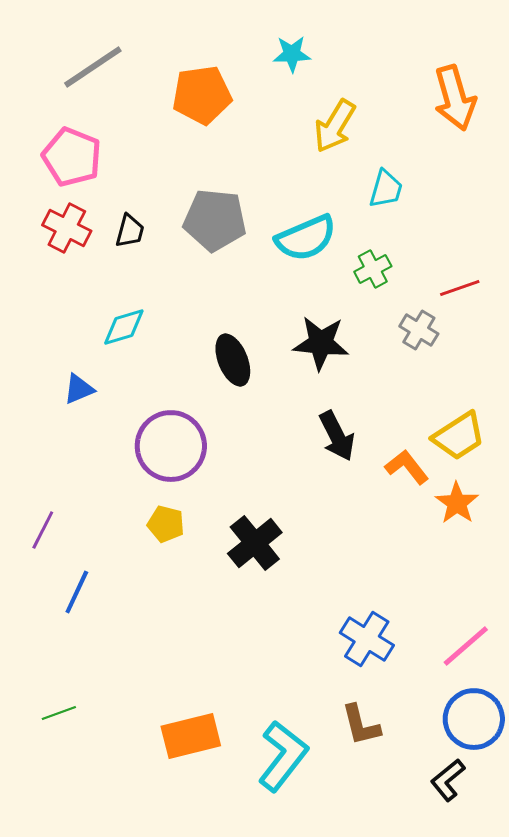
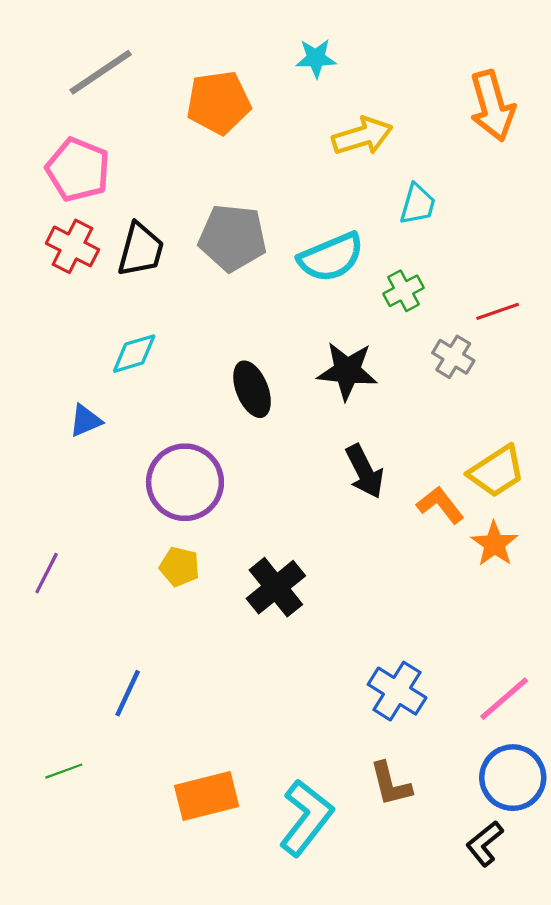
yellow arrow: (335, 126) -> (362, 136), turned -138
black trapezoid: (130, 231) -> (141, 250), size x1.5
blue line: (77, 592) -> (128, 693), moved

